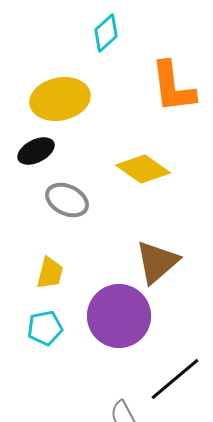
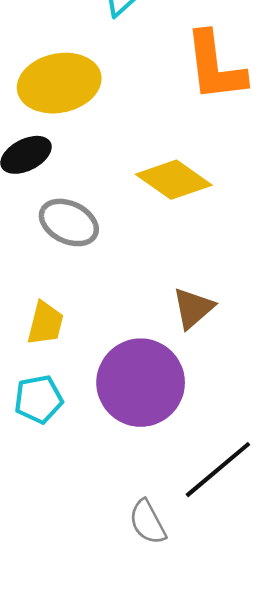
brown triangle: (157, 262) -> (193, 308), size x0.7

